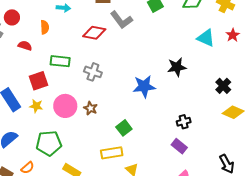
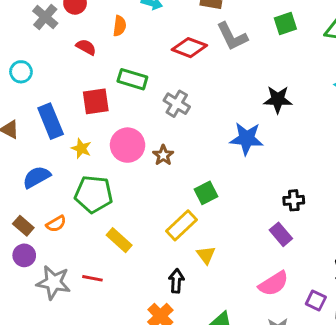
black star: (177, 67) -> (278, 99), moved
yellow star: (36, 106) -> (81, 148), moved
yellow rectangle: (112, 153) -> (181, 225), turned -45

